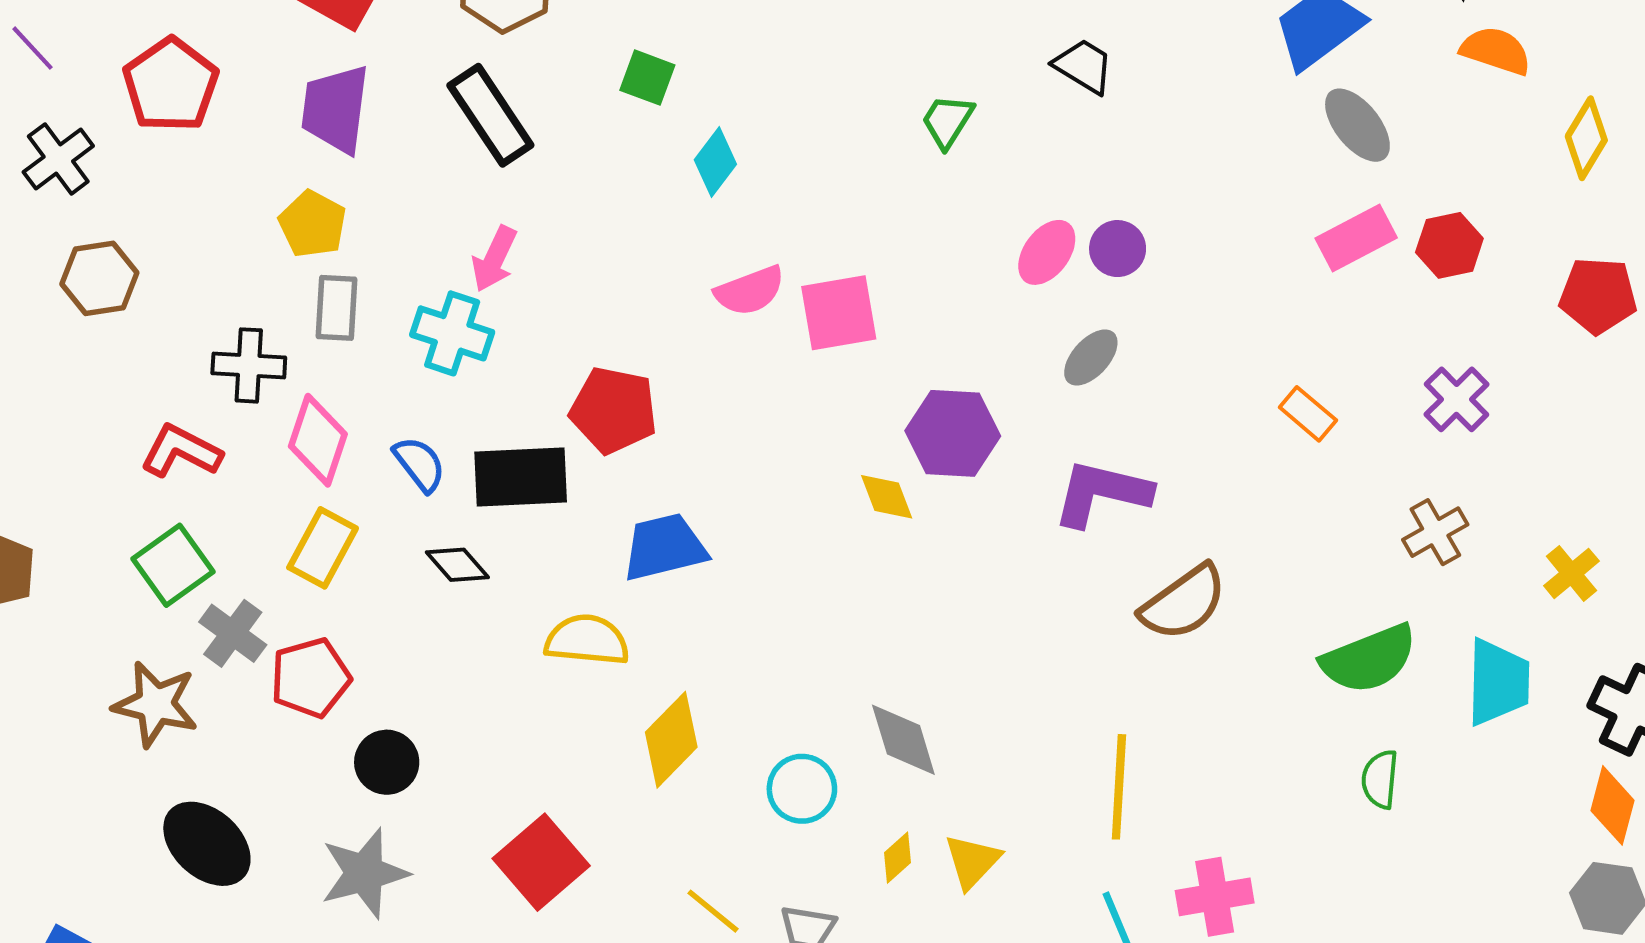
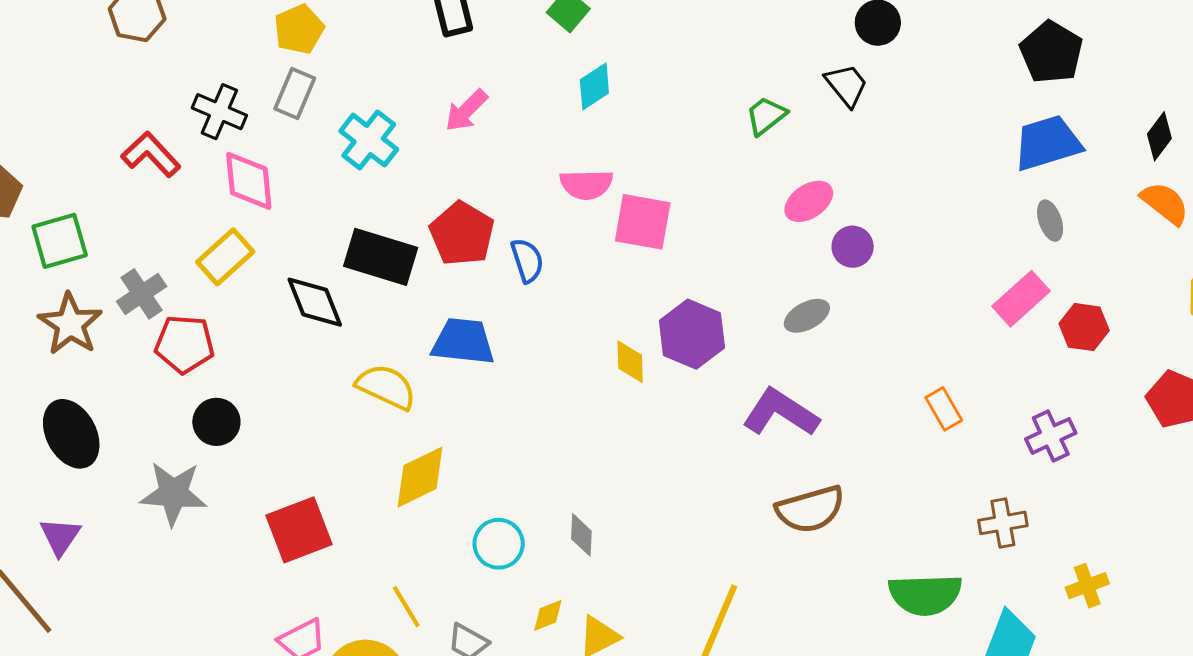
black trapezoid: (1084, 66) -> (847, 85), moved
gray ellipse: (1357, 125) -> (1050, 221), size x0.7
pink rectangle: (1356, 238) -> (1021, 299), turned -34
pink ellipse: (1047, 252) -> (809, 201), moved
pink arrow: (494, 259) -> (466, 111), moved
pink diamond: (318, 440) -> (249, 181), turned -44
blue semicircle: (419, 464) -> (527, 260), moved
green square: (173, 565) -> (60, 241), moved
black diamond: (457, 565) -> (315, 302), size x1.4
gray diamond: (903, 740) -> (581, 535), size x0.7

